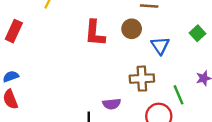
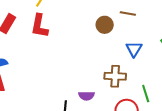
brown circle: (132, 29) -> (105, 25), moved
red L-shape: (95, 33) -> (39, 26), moved

